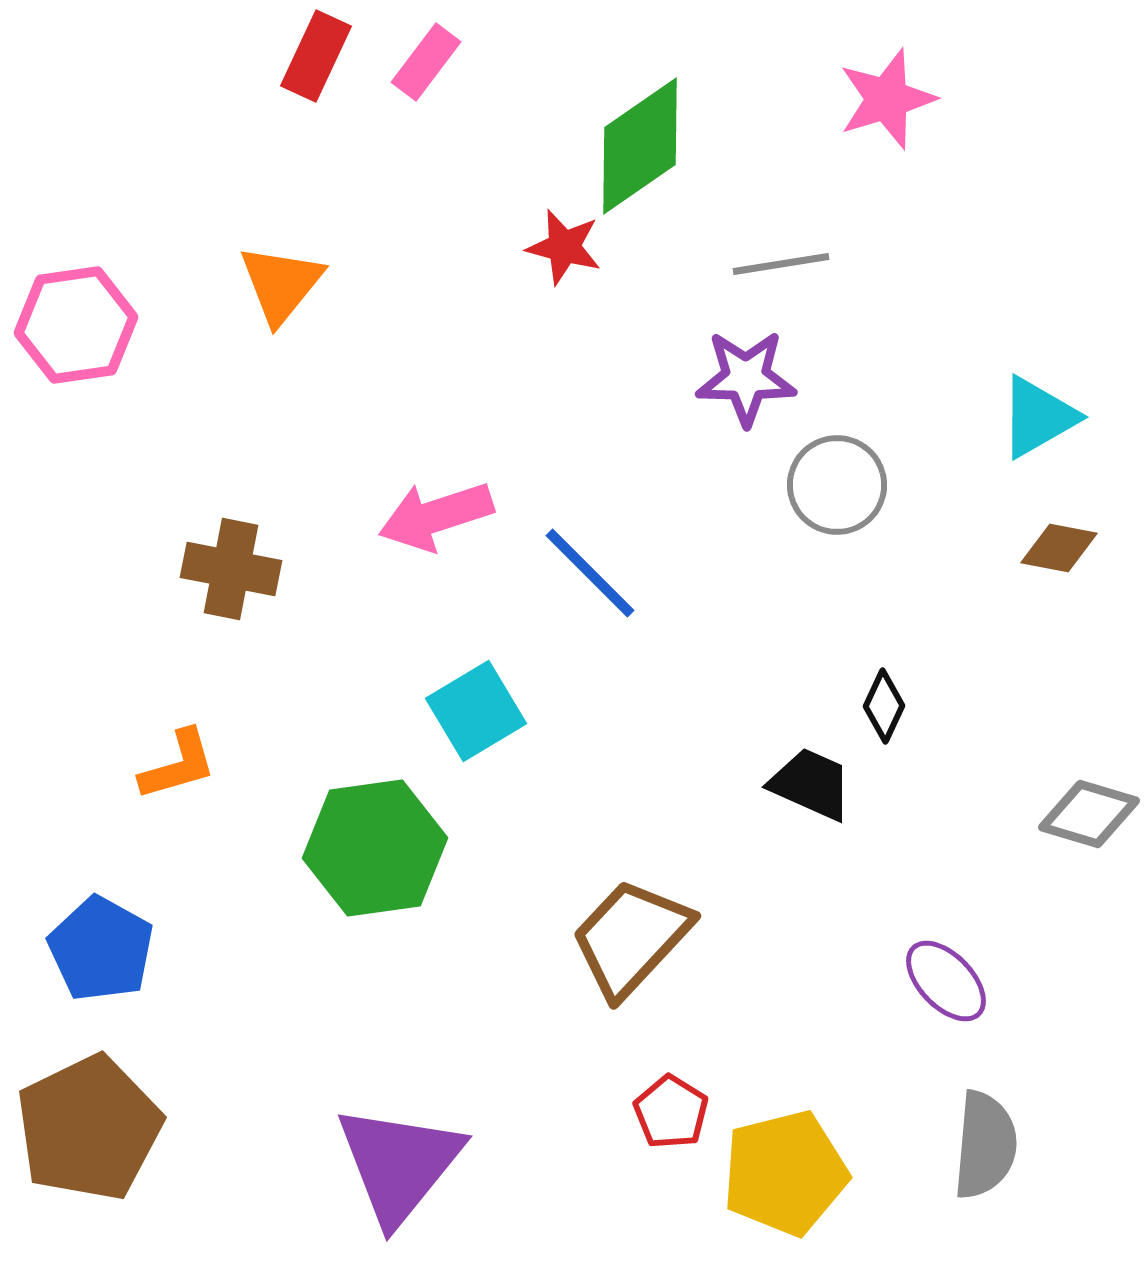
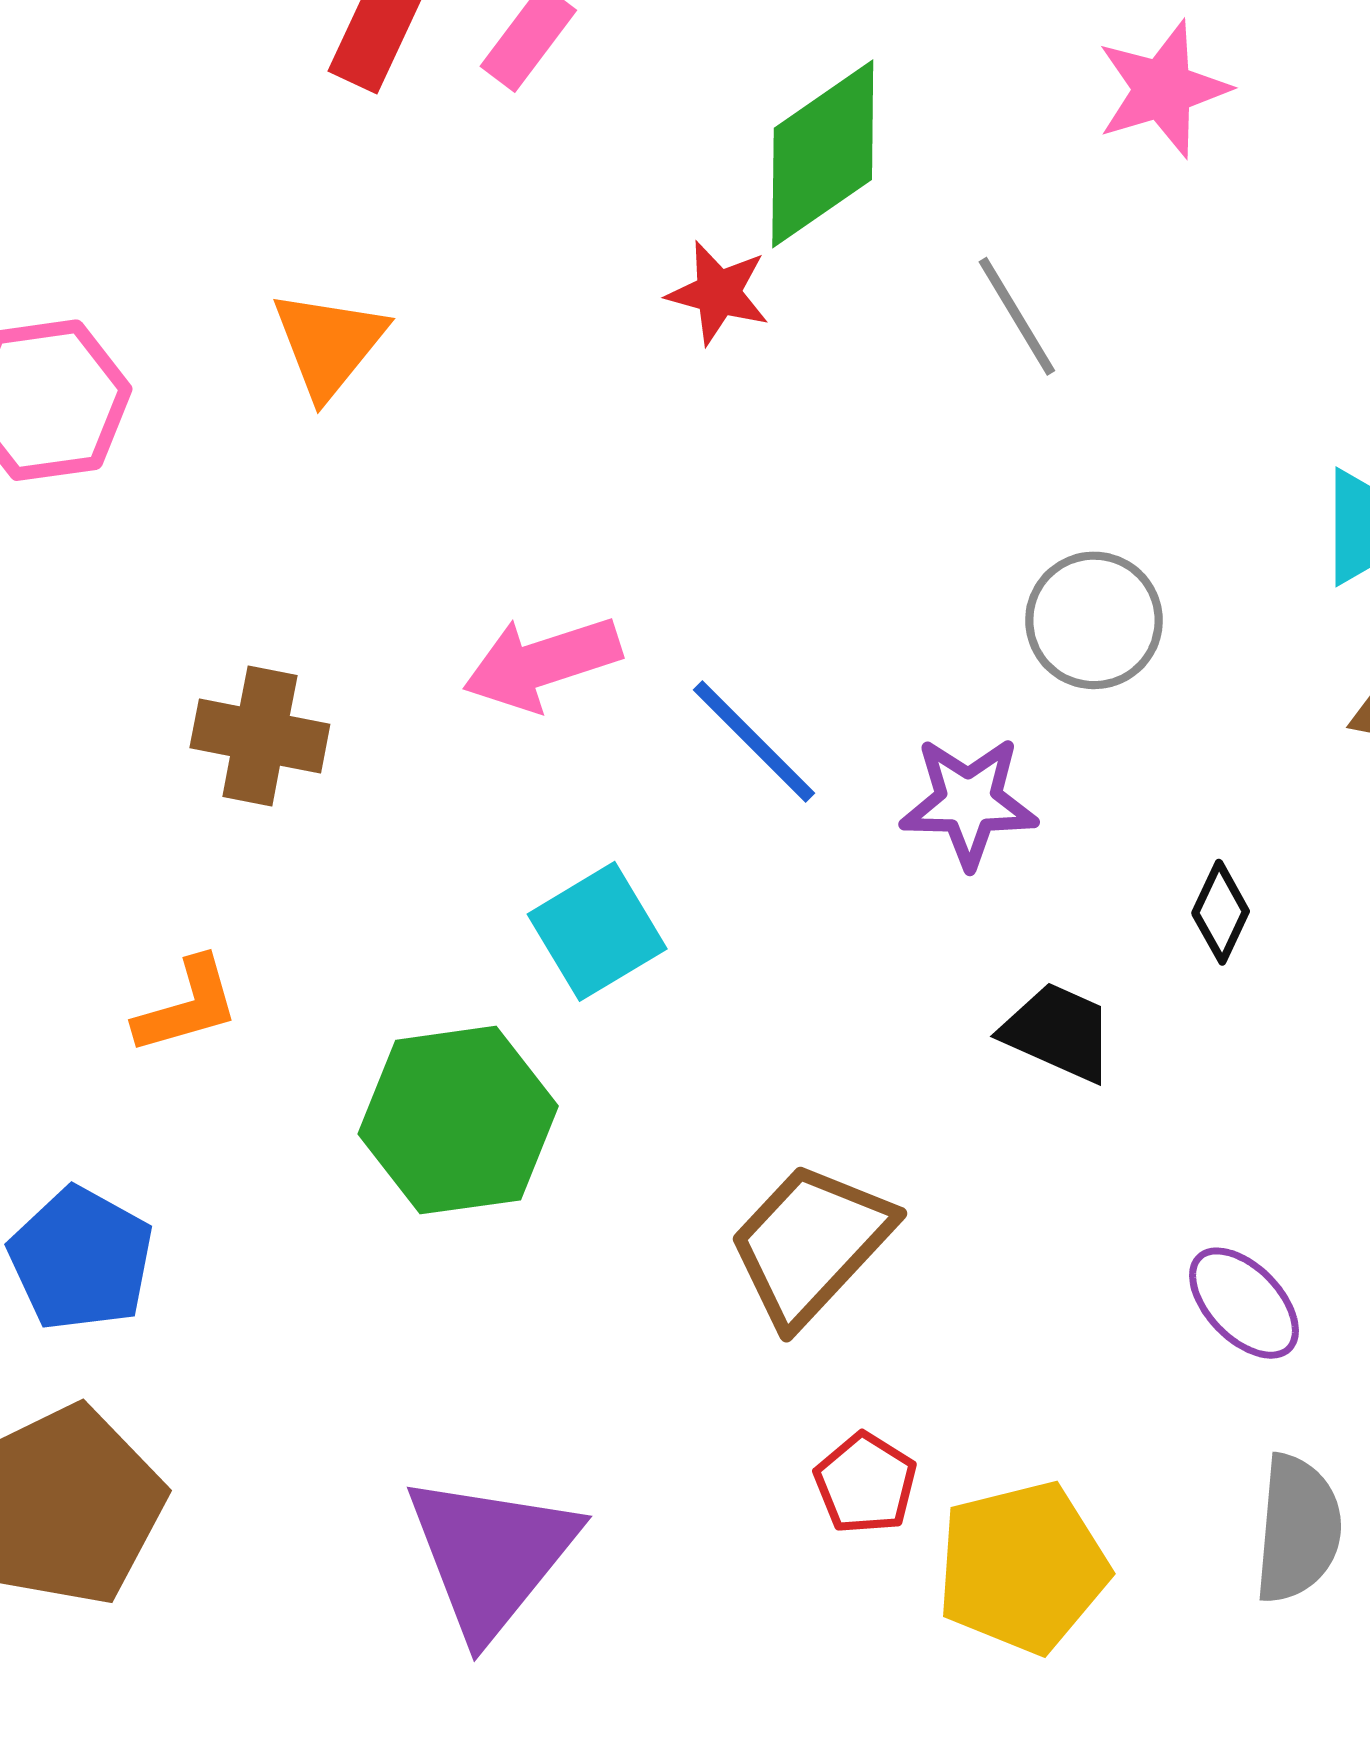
gray line: (781, 264) -> (1017, 316), turned 68
purple star: (746, 378) -> (969, 802), moved
black diamond: (884, 706) -> (1221, 912), moved

